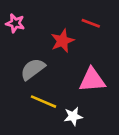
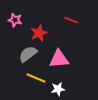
red star: (62, 41) -> (39, 33), moved
pink triangle: (92, 80) -> (59, 59), moved

